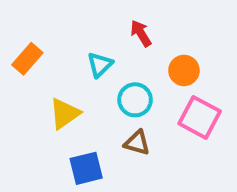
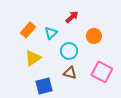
red arrow: (141, 33) -> (72, 17), turned 80
orange rectangle: (27, 59) -> (28, 30), moved
pink square: (200, 117) -> (102, 72), moved

